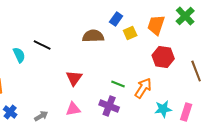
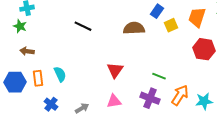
black line: (42, 45) -> (83, 26), moved
cyan semicircle: (19, 55) -> (60, 74), moved
orange arrow: (143, 88) -> (180, 95), moved

